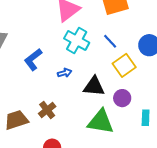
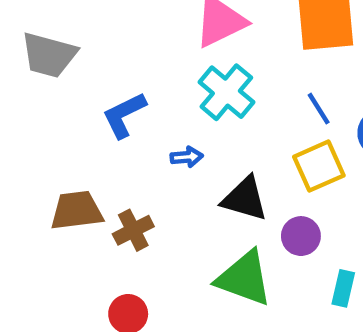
blue line: (110, 41) -> (319, 109), moved
brown trapezoid: (16, 120) -> (77, 211), moved

